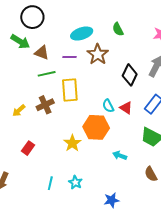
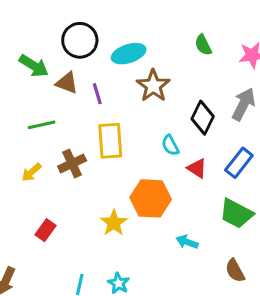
black circle: (32, 17) -> (80, 40), moved
green semicircle: (118, 29) -> (203, 45), moved
purple line: (69, 57) -> (97, 94), moved, turned 72
green line: (47, 74) -> (42, 125), moved
cyan semicircle: (108, 106) -> (170, 145), moved

